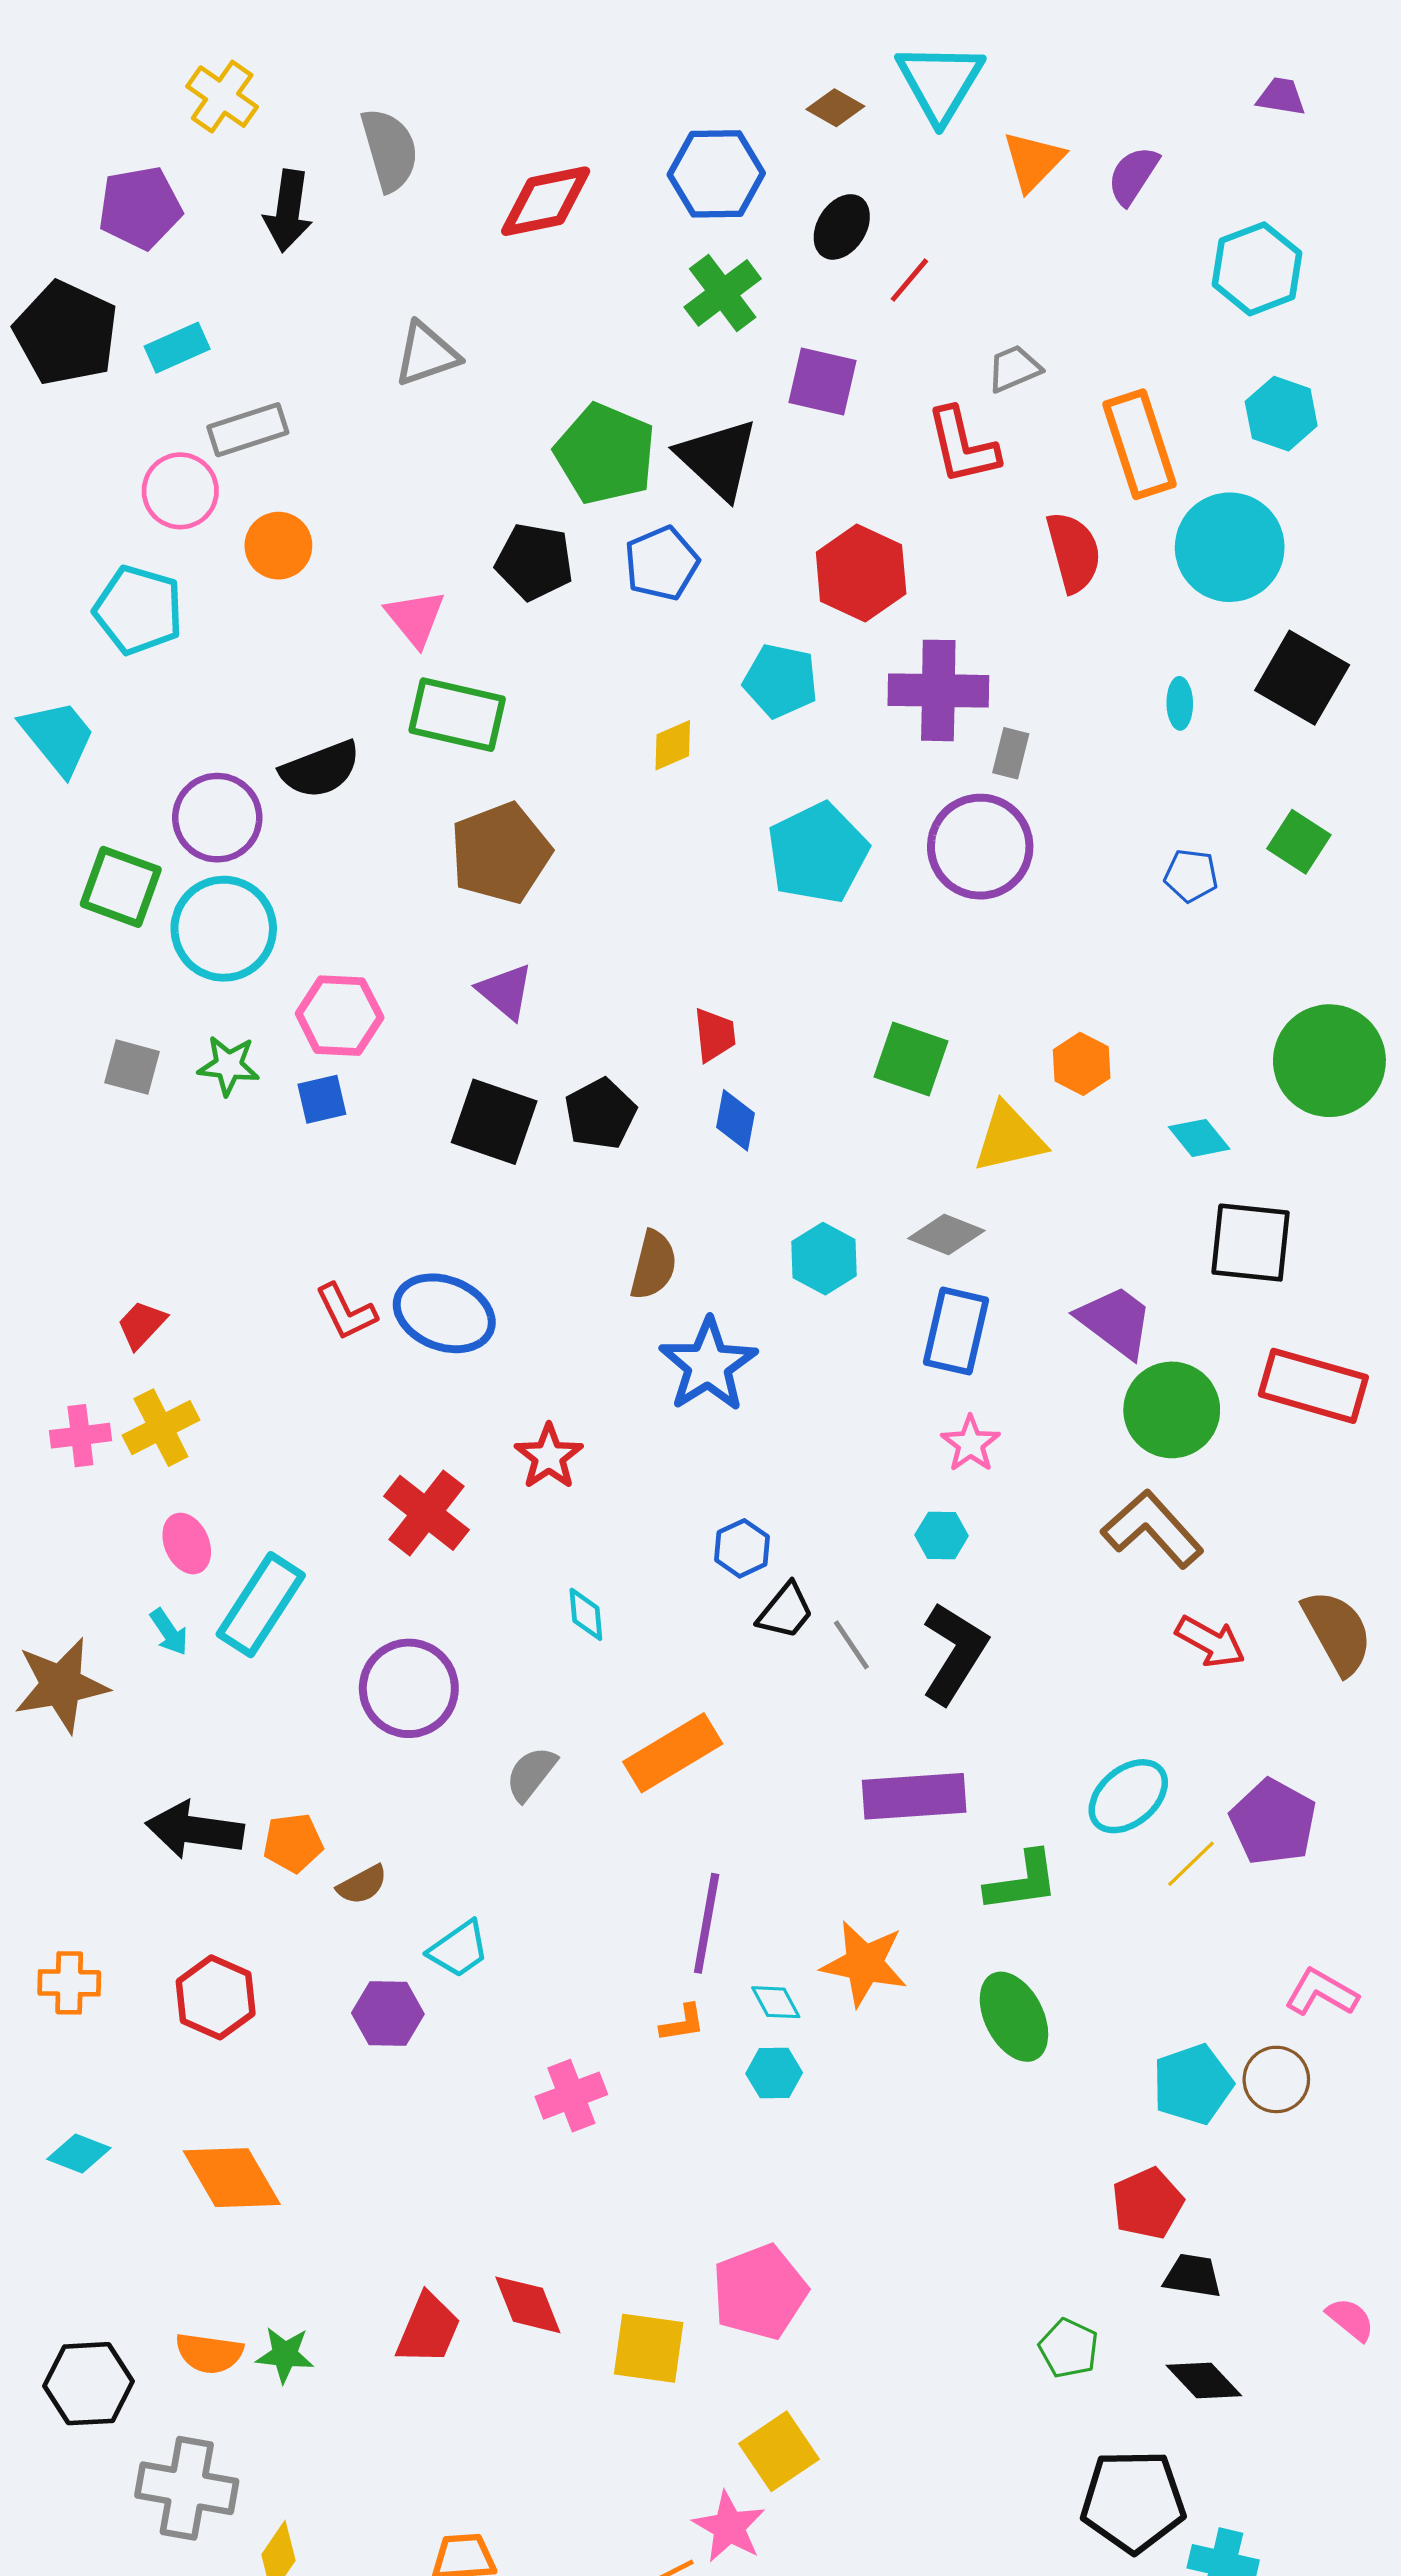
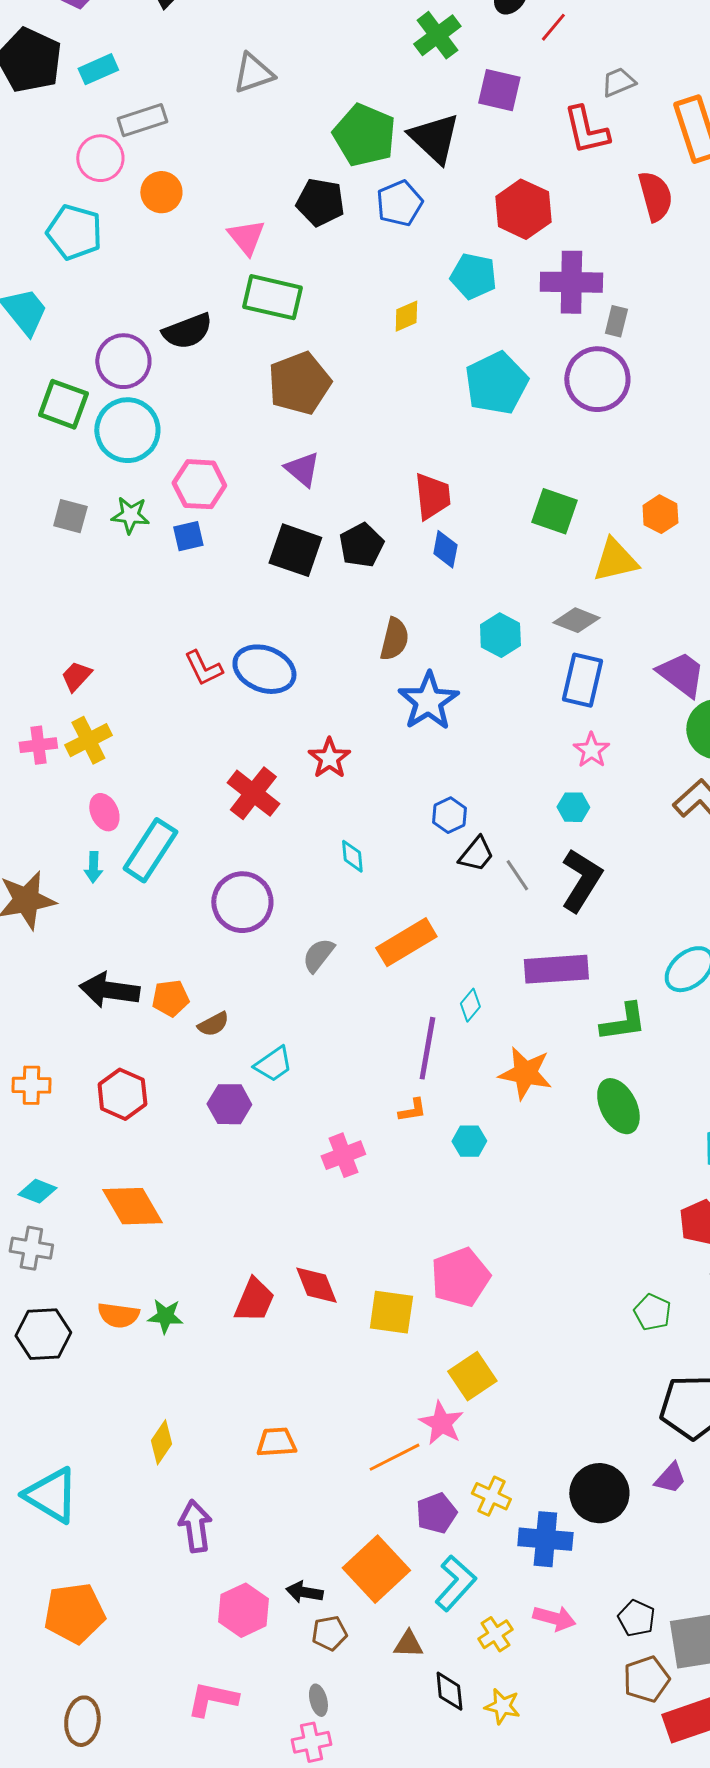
red trapezoid: (715, 1035) -> (432, 496), size x1.4
cyan arrow: (169, 1632) -> (93, 867), turned 36
cyan diamond: (776, 2002) -> (470, 1005), moved, turned 68
gray cross: (187, 2488) -> (31, 1248), moved, size x0.7

